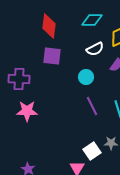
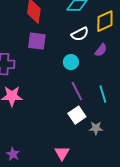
white square: (92, 151) -> (77, 115), moved

